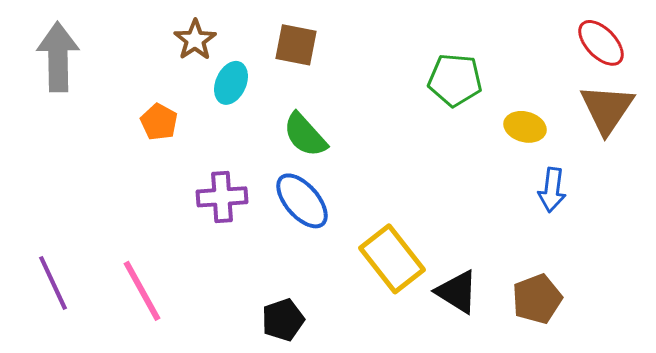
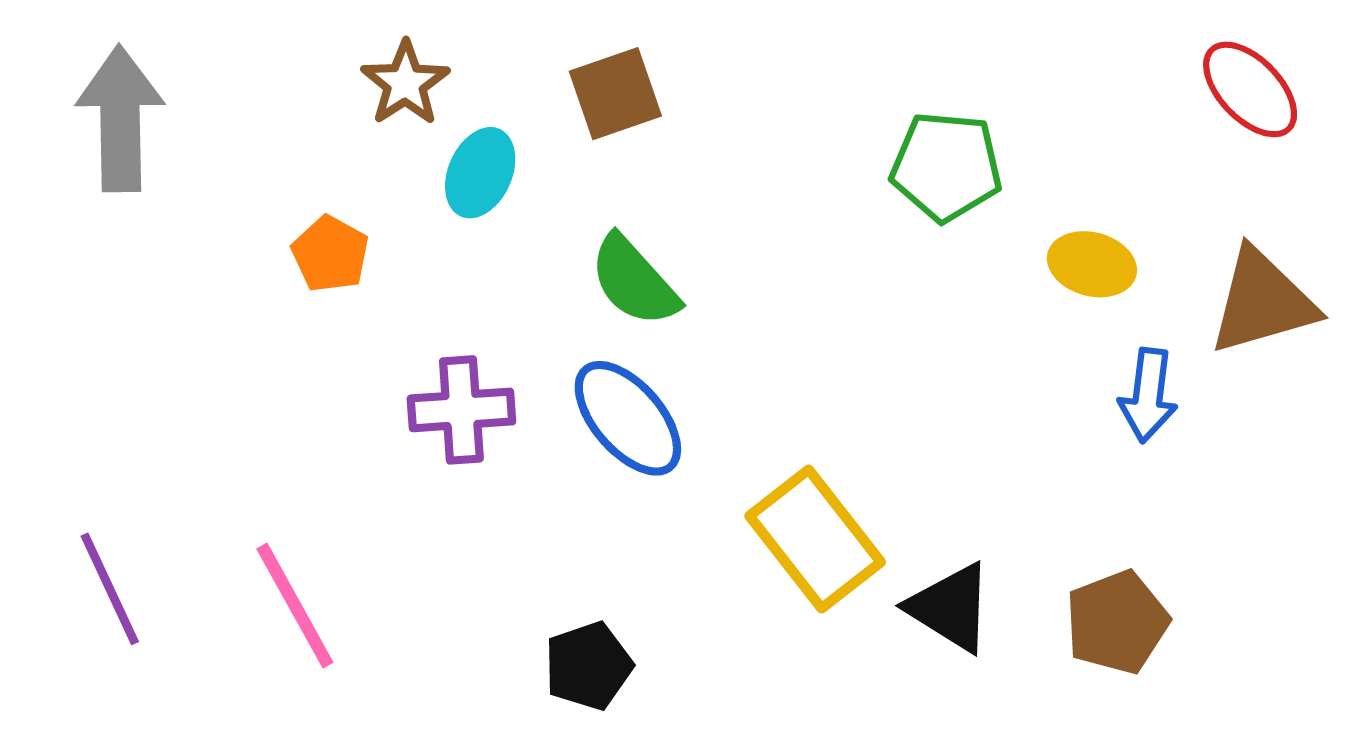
brown square: (296, 45) -> (615, 94), turned -30
brown triangle: (607, 109) -> (1263, 302), moved, turned 40

